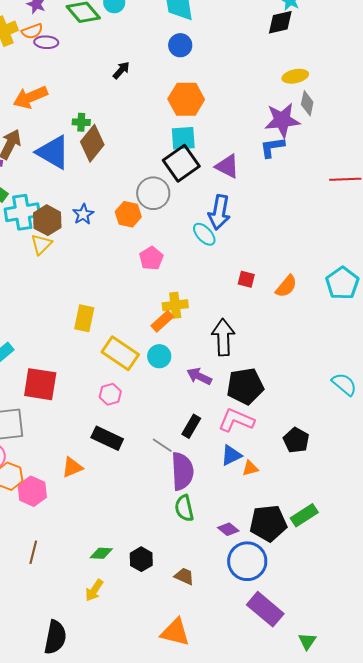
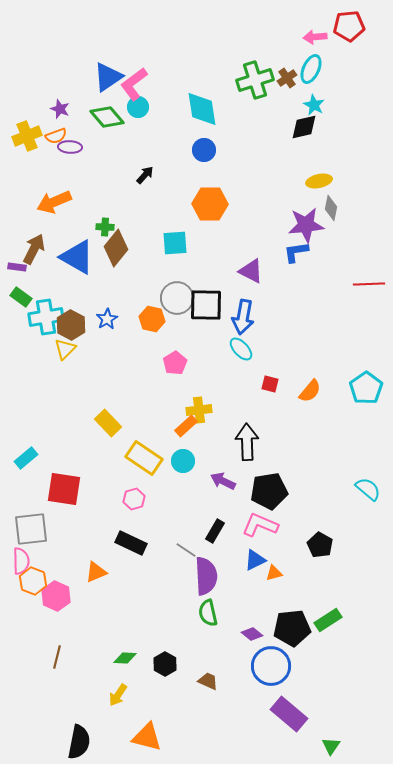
cyan square: (183, 138) -> (175, 243), moved
black square: (181, 163) -> (206, 305), moved, turned 36
cyan ellipse: (204, 234) -> (241, 349), moved
yellow rectangle: (84, 318) -> (108, 423), turned -56
orange triangle: (175, 632) -> (147, 737), moved

